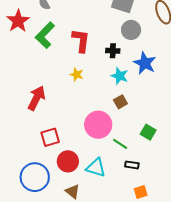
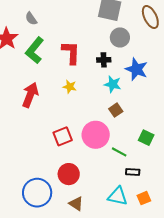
red arrow: (36, 98) -> (30, 95), moved
red square: (50, 137) -> (63, 136), moved
cyan triangle: (96, 168) -> (118, 196), moved

